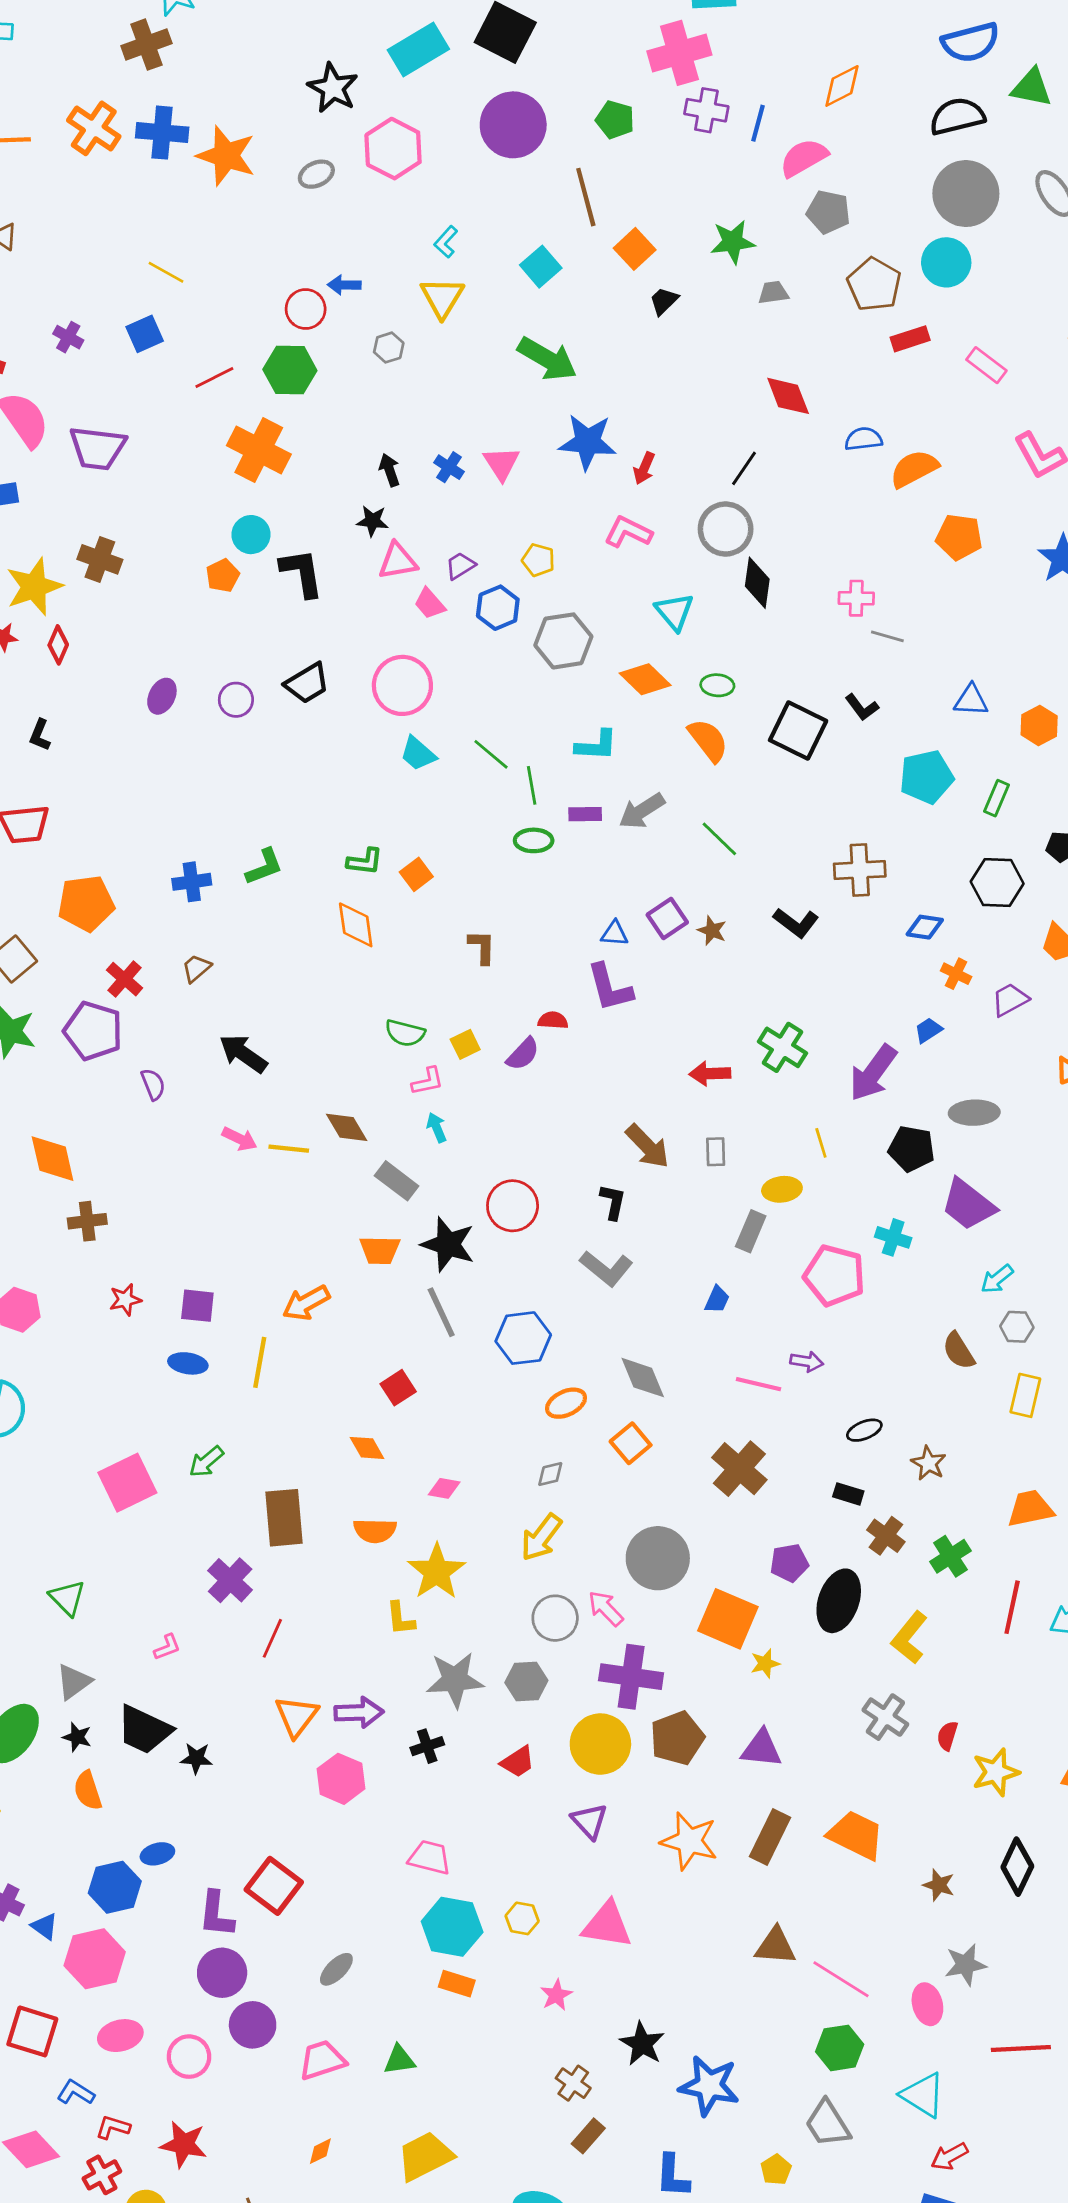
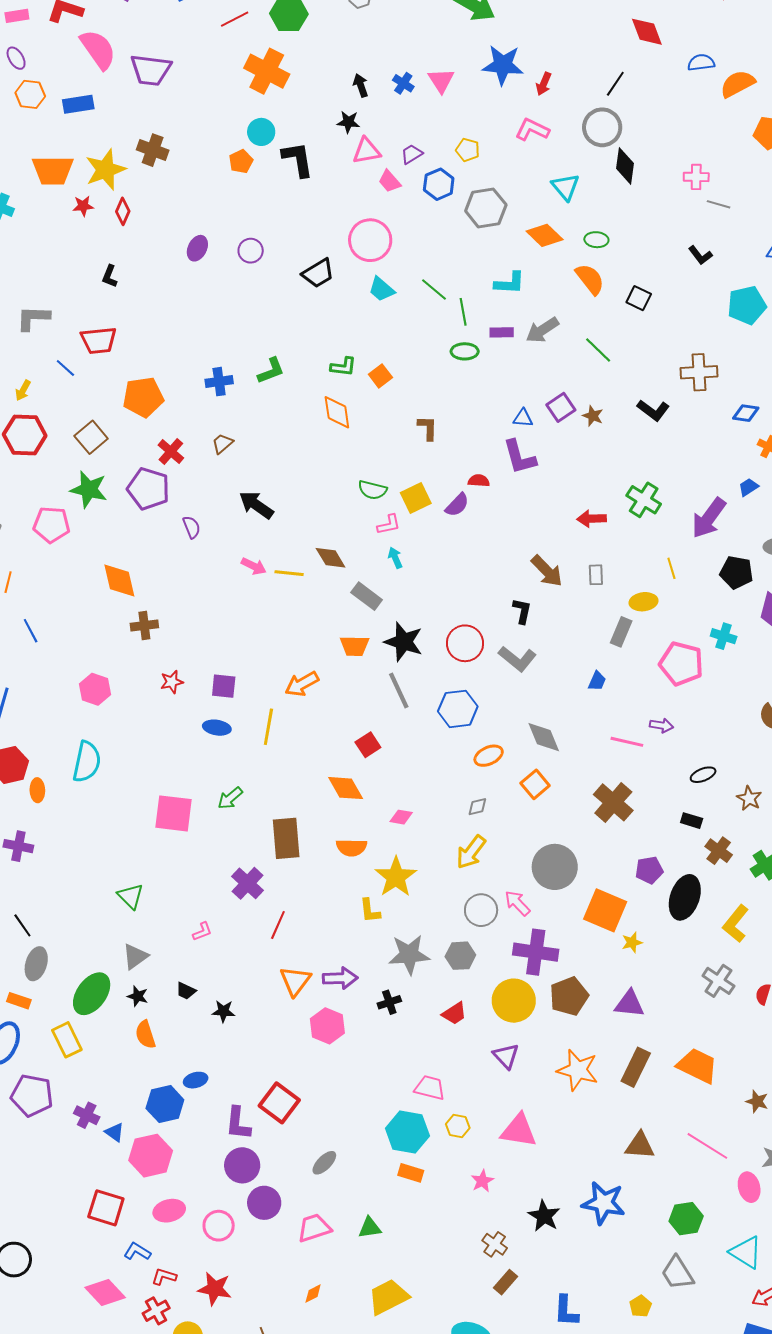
black trapezoid: (307, 683) -> (318, 273), moved
black square: (798, 731) -> (639, 298), moved, size x0.6
yellow square: (465, 1044) -> (416, 498), size x1.4
red circle: (513, 1206) -> (465, 643), moved
orange diamond: (367, 1448) -> (346, 788), size x1.4
pink square: (127, 1483) -> (173, 813), turned 33
black trapezoid: (144, 1730) -> (186, 991), size x0.5
pink trapezoid: (430, 1857) -> (430, 1088), moved
pink line: (841, 1979) -> (707, 1146), moved
blue star: (709, 2086) -> (603, 1203), moved

